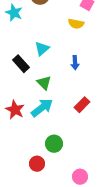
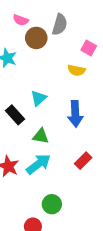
blue arrow: (75, 63) -> (75, 114), size x1.6
green triangle: (44, 83) -> (41, 136), turned -35

